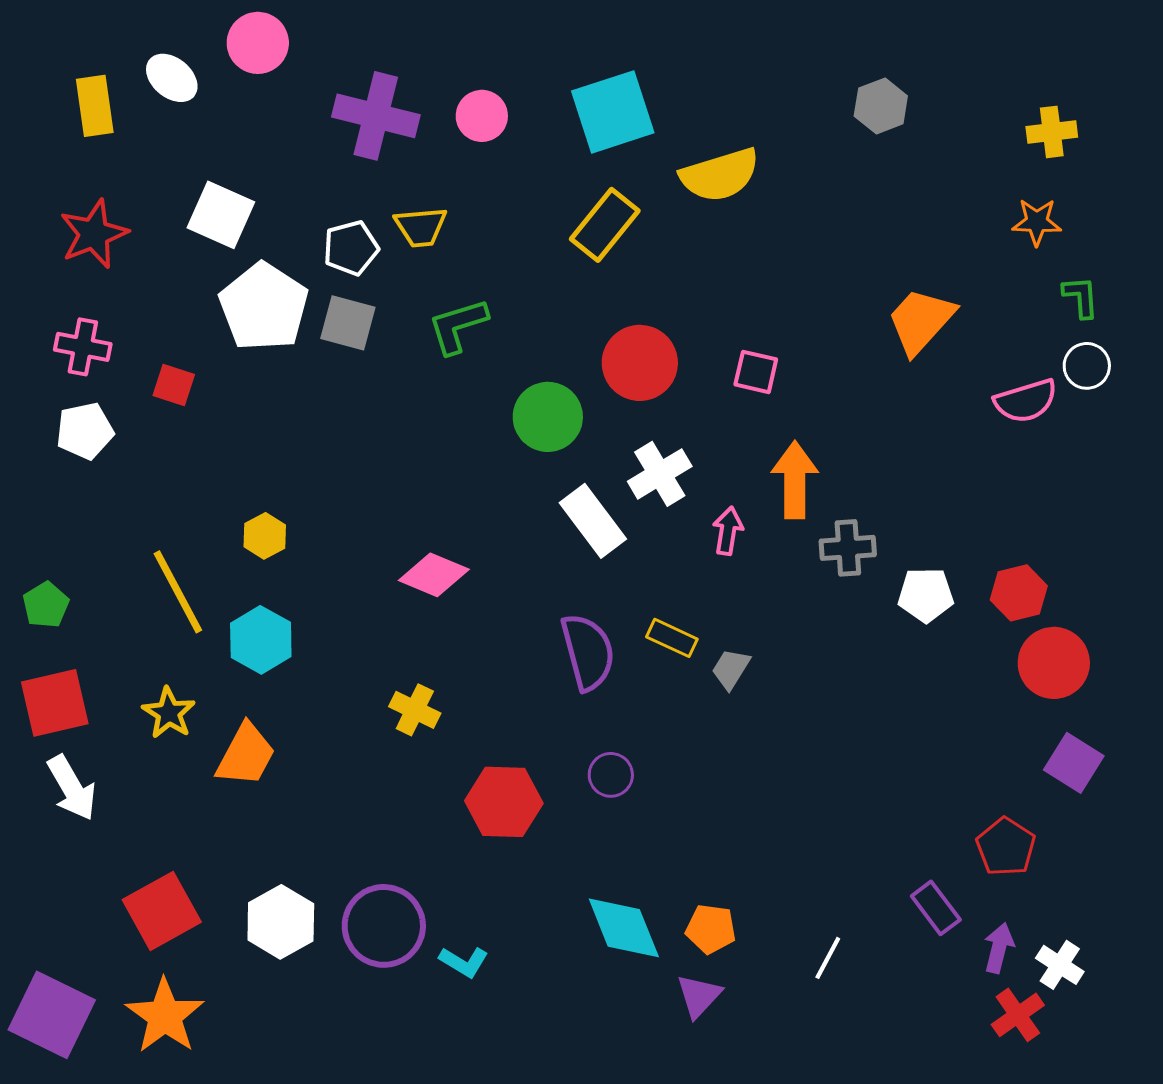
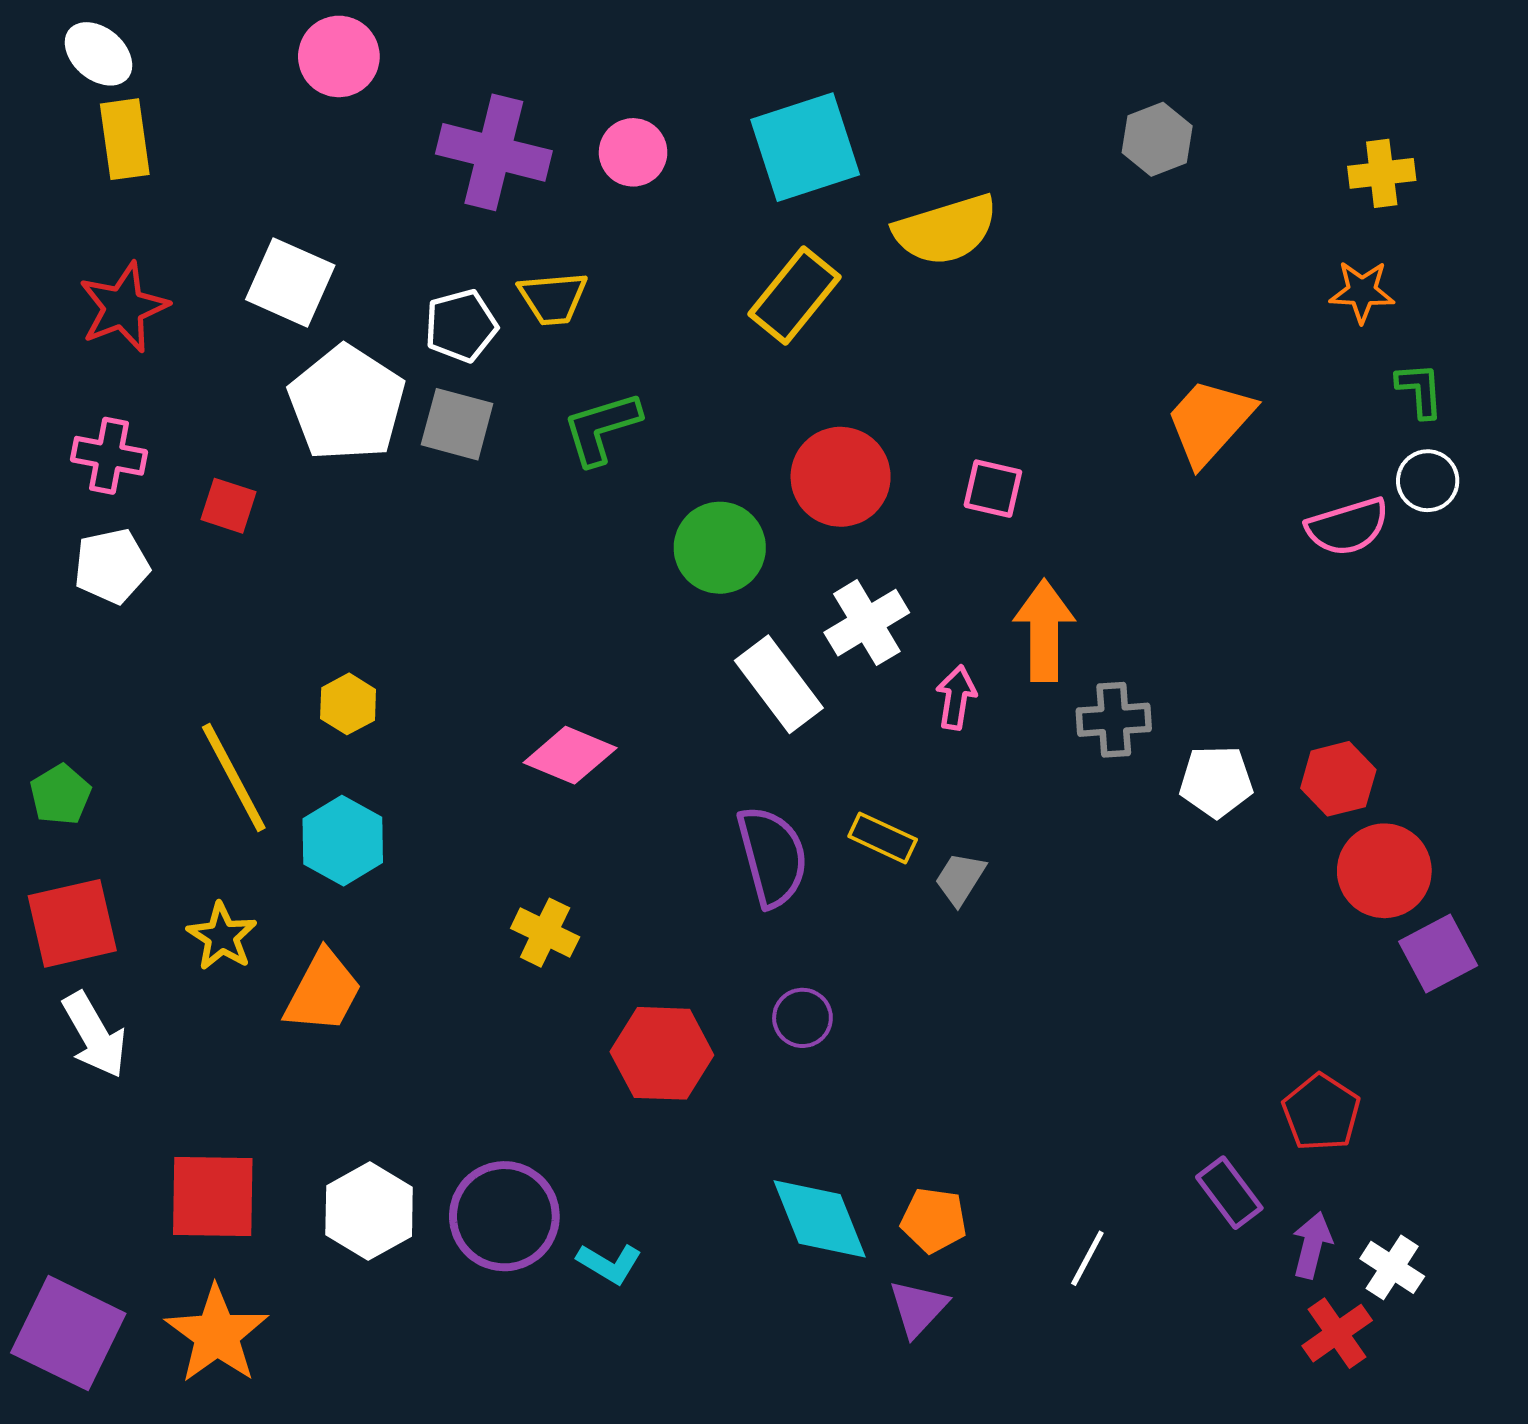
white ellipse: (172, 78) -> (99, 54), moved
purple square: (1074, 763) -> (1438, 954), moved, turned 30
red square: (162, 911) -> (213, 1197), turned 30

